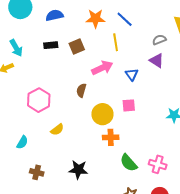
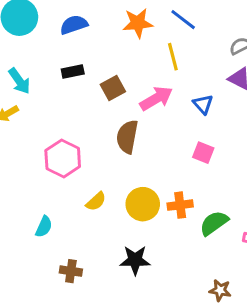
brown square: (77, 46) -> (113, 88), moved
brown semicircle: (81, 90) -> (127, 137), size x1.5
pink square: (129, 105) -> (203, 153), turned 32
yellow circle: (102, 114) -> (143, 204), moved
green semicircle: (129, 163) -> (214, 223), moved, turned 102

